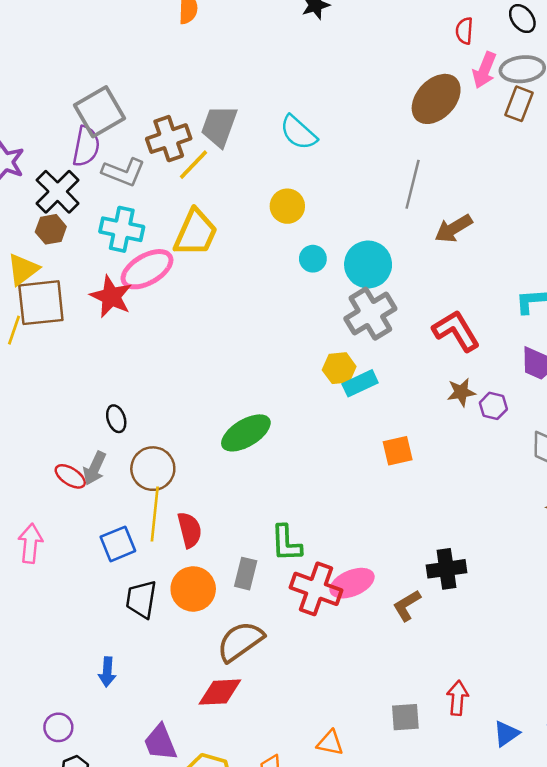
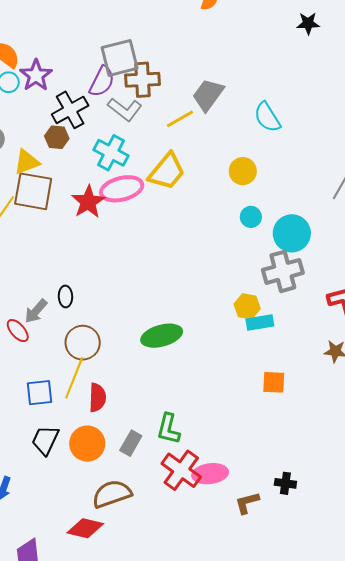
brown cross: (169, 139) -> (143, 80), moved
gray arrow: (95, 468) -> (36, 311), moved
black cross: (447, 569) -> (285, 483), size x0.7

